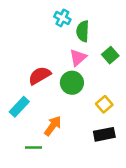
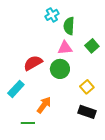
cyan cross: (62, 18) -> (52, 15), turned 32
pink triangle: (78, 58) -> (65, 48), turned 35
black rectangle: (104, 134) -> (87, 112), turned 30

